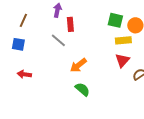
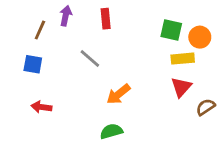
purple arrow: (57, 10) -> (66, 16), moved
red rectangle: (70, 24) -> (106, 19), moved
green semicircle: (82, 89) -> (111, 131), moved, turned -56

